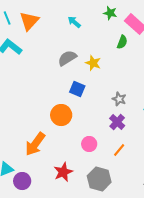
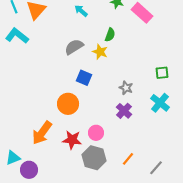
green semicircle: (122, 42) -> (110, 35), moved
orange line: (119, 150) -> (128, 159), moved
red star: (63, 172) -> (72, 140), moved, turned 30
gray hexagon: (99, 179) -> (94, 158), moved

